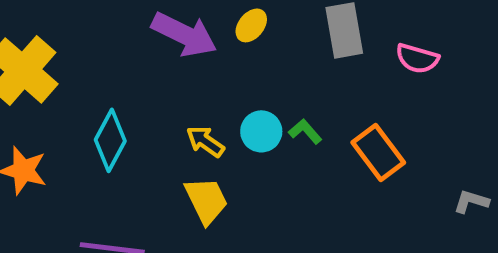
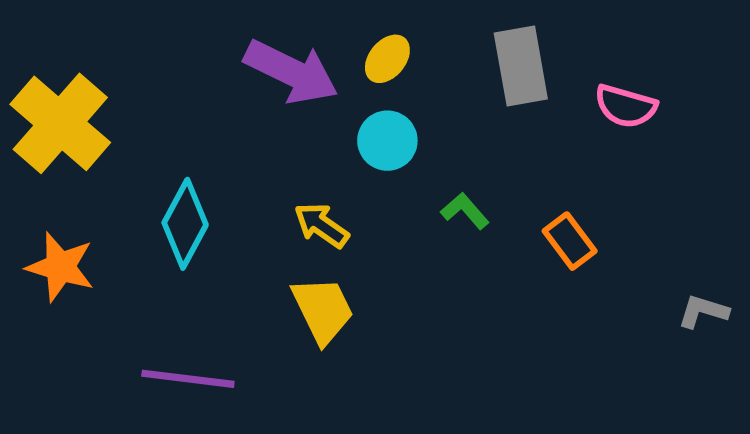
cyan circle: (261, 131) -> (387, 141), moved
orange rectangle: (378, 152) -> (570, 241), size x0.7

